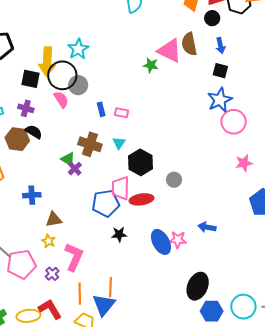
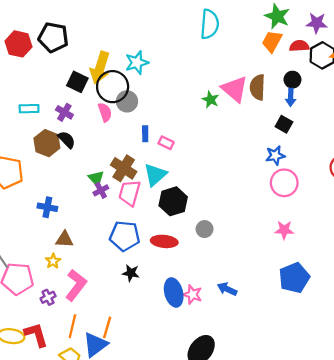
black circle: (212, 18) -> (292, 80), moved
blue star: (220, 100) -> (275, 155), size x0.7
cyan triangle: (119, 143) -> (155, 175), size x1.6
pink trapezoid: (121, 188) -> (130, 193), moved

